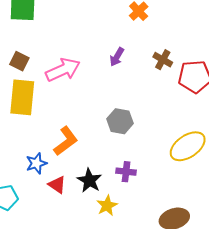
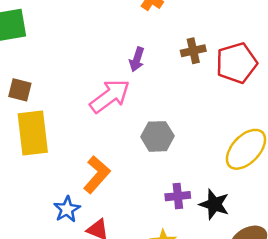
brown cross: (163, 60) -> (193, 51), turned -30
pink arrow: (63, 70) -> (110, 96), moved
black star: (89, 181) -> (214, 204), moved

